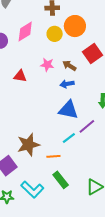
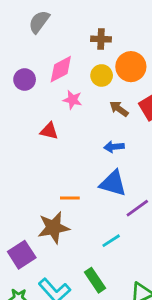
pink star: (47, 65) -> (73, 100), moved
brown arrow: (69, 66) -> (119, 109), moved
cyan line: (69, 138) -> (111, 241), moved
orange line: (53, 156) -> (70, 198), moved

